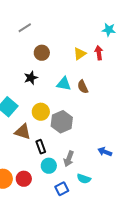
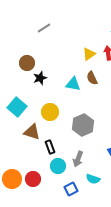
gray line: (25, 28) -> (44, 28), moved
brown circle: (42, 53) -> (27, 63), moved
brown semicircle: (83, 87) -> (92, 78), moved
gray hexagon: (62, 122) -> (83, 125), moved

